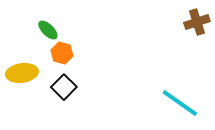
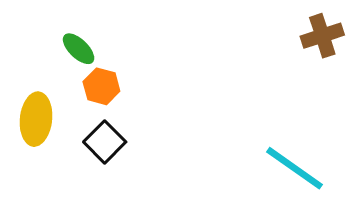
yellow ellipse: (22, 73) -> (36, 119), turned -76

